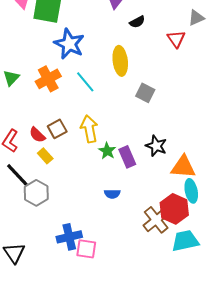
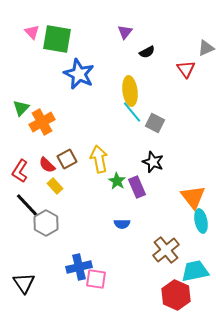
orange cross: (48, 79) -> (42, 122), moved
cyan line: (85, 82) -> (132, 112), moved
black star: (156, 146) -> (153, 162), moved
orange triangle: (183, 167) -> (193, 197), turned 48
red hexagon: (174, 209) -> (176, 295), moved

